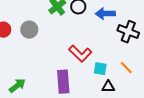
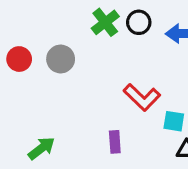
purple rectangle: (63, 82) -> (115, 142), size x0.6

